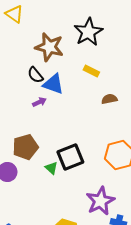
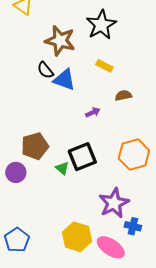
purple arrow: (39, 102) -> (93, 112), moved

